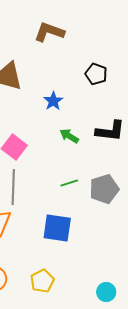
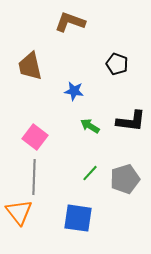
blue star: (53, 101) -> (74, 91), turned -30
green line: (69, 183) -> (90, 173), turned -30

